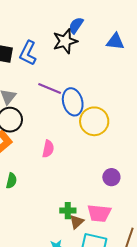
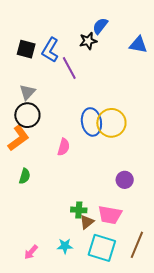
black star: (65, 41) -> (88, 41), size x0.7
purple line: (50, 89) -> (69, 68), moved, turned 35
blue ellipse: (73, 102) -> (91, 122), moved

